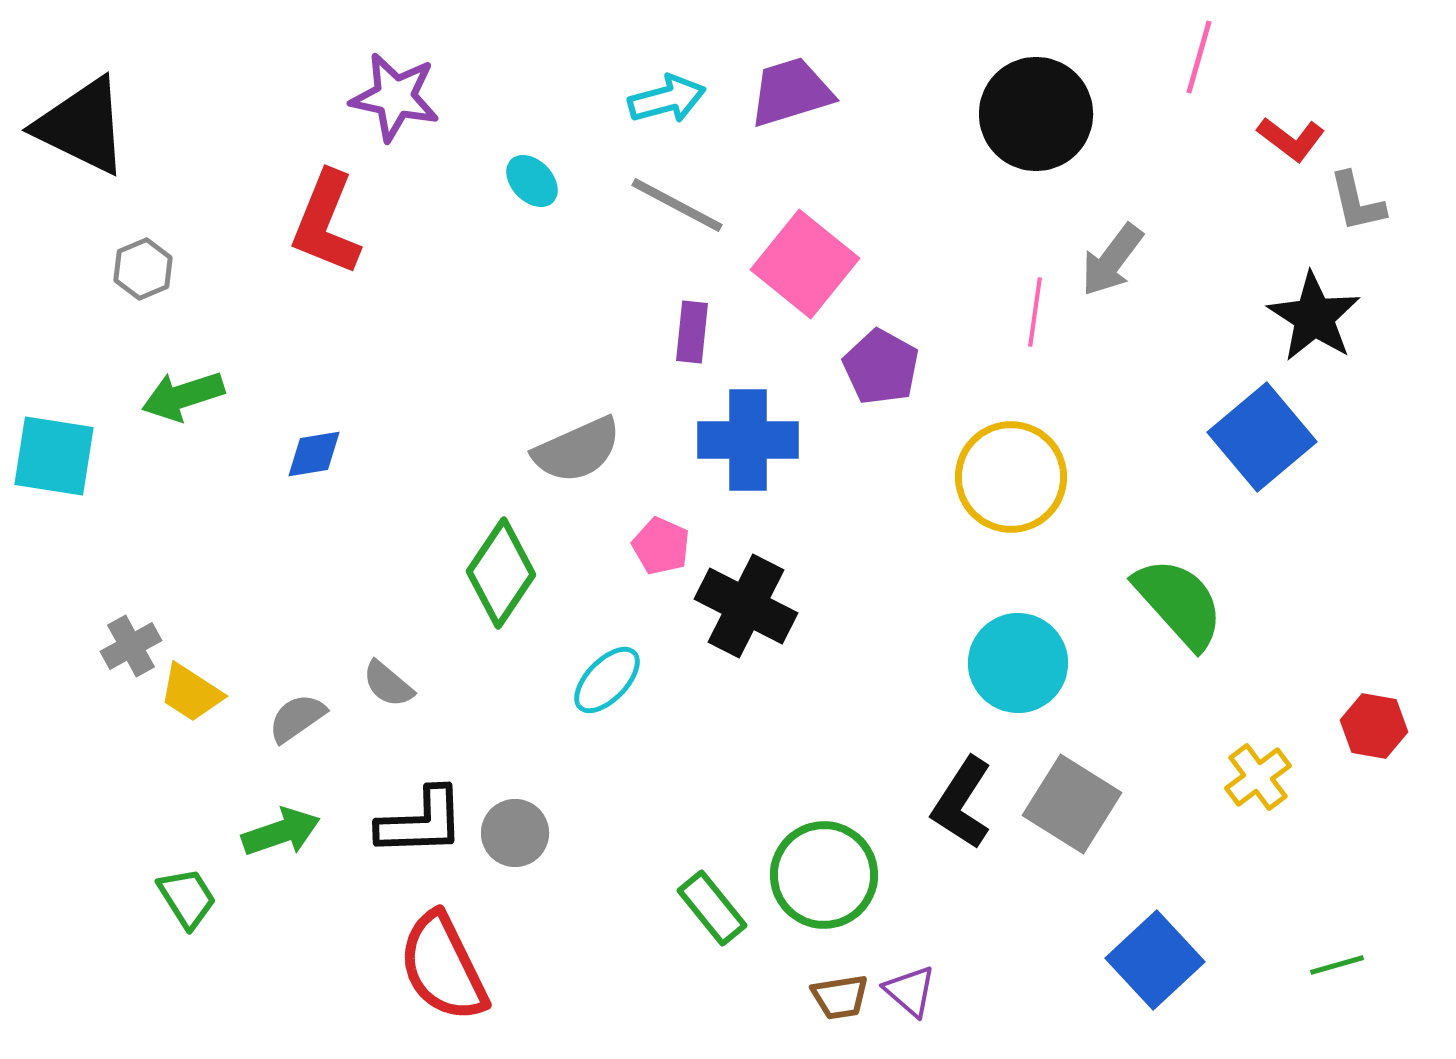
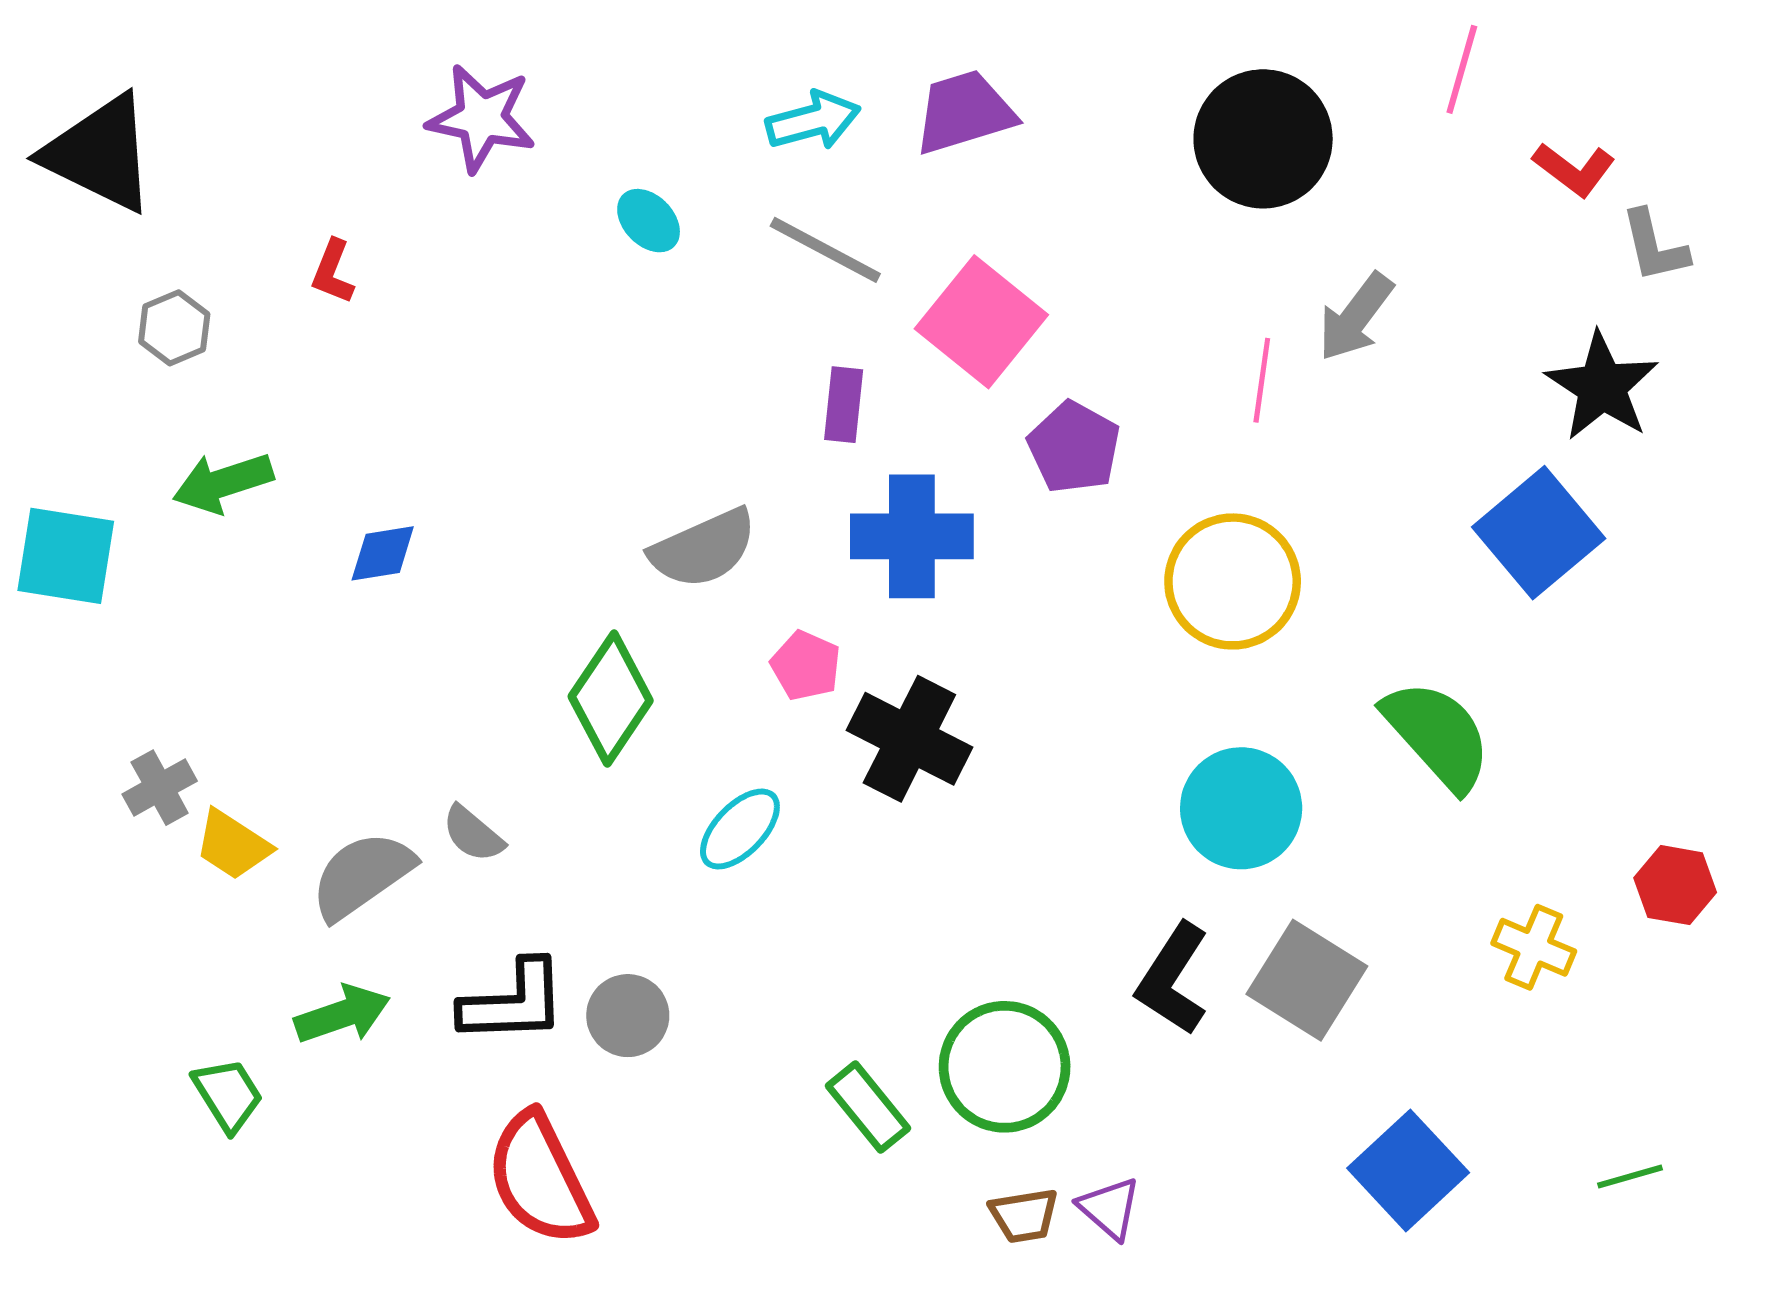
red L-shape: (326, 223) -> (333, 272), moved, size x0.5
gray semicircle: (297, 718) -> (362, 875), size x1.5
yellow cross: (1258, 777) -> (1534, 947), turned -30

